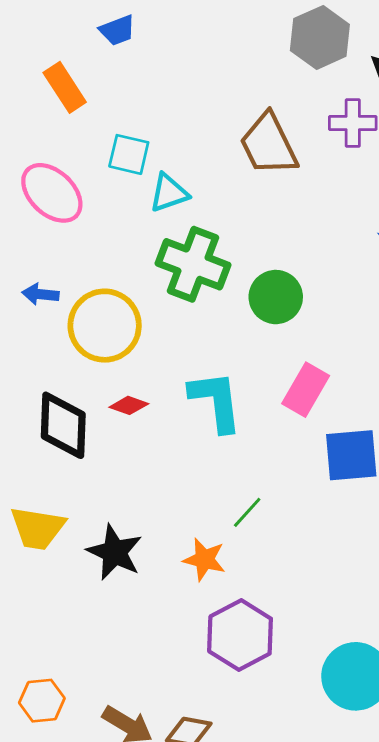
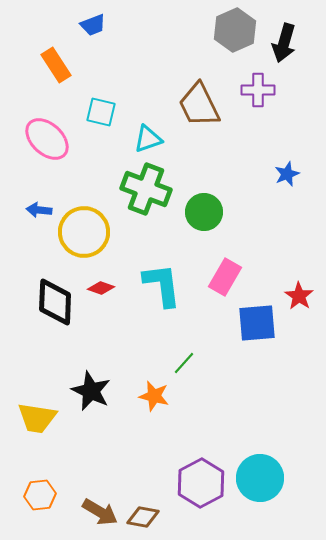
cyan triangle: (169, 193) -> (148, 139), moved
yellow trapezoid: (38, 528) -> (37, 418), moved
purple hexagon: (240, 635) -> (201, 483), moved

